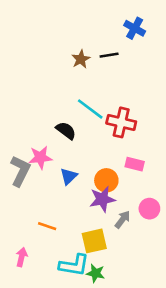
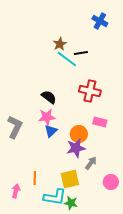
black line: (109, 55) -> (81, 53), moved
cyan line: (90, 109) -> (67, 59), moved
pink star: (40, 157) -> (47, 117), moved
pink circle: (149, 209) -> (111, 182), moved
orange line: (47, 226) -> (35, 178), moved, turned 72

